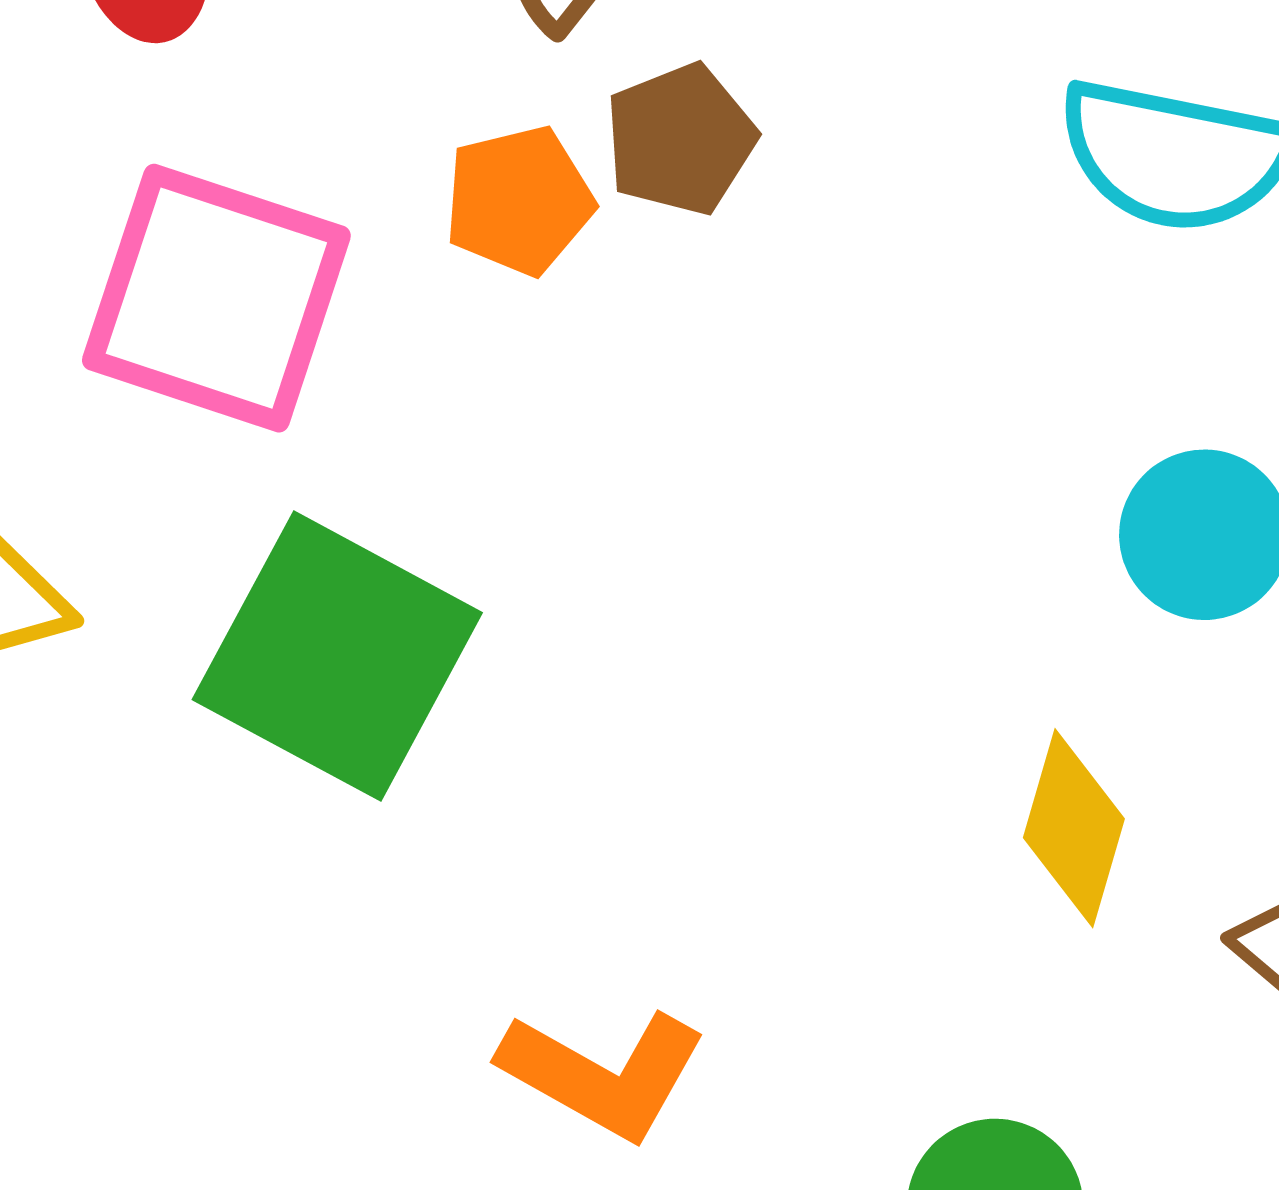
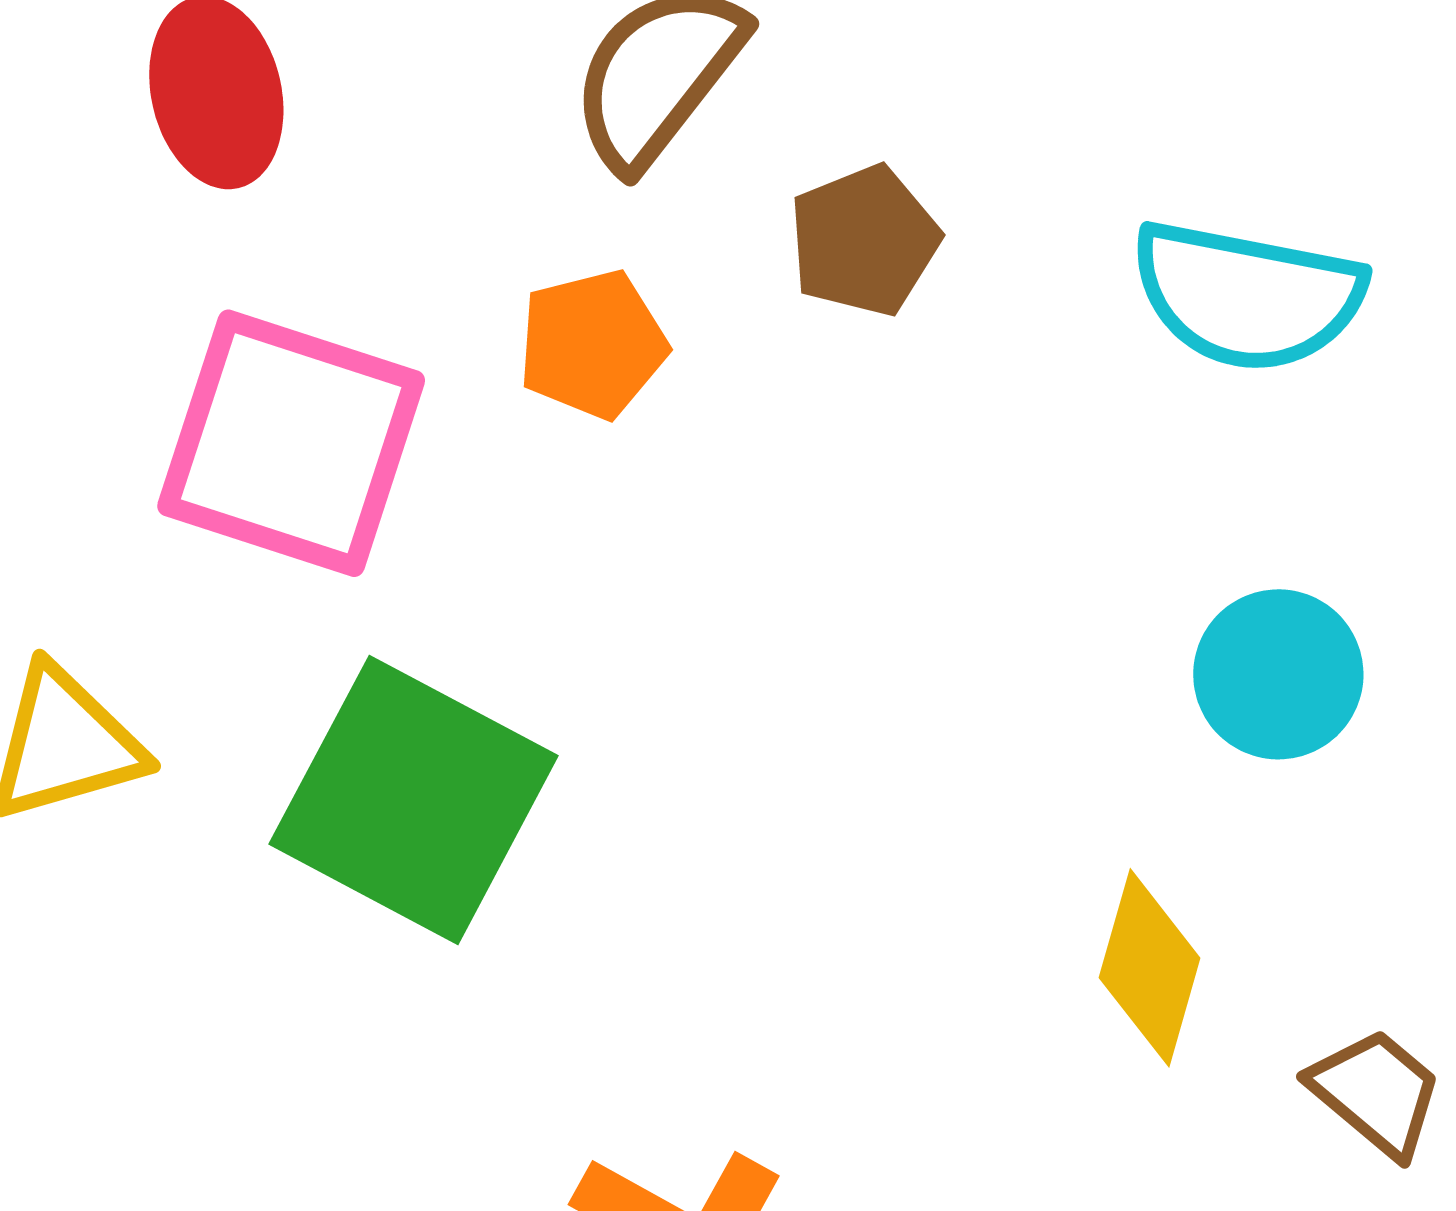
brown pentagon: (680, 139) -> (864, 241), moved

